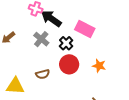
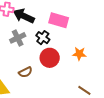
gray cross: (41, 39) -> (18, 38), turned 35

